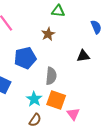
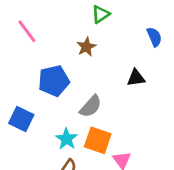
green triangle: (58, 11) -> (101, 14), turned -40
gray semicircle: (51, 76) -> (91, 106), turned 36

